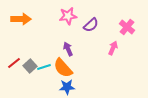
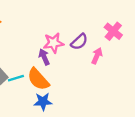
pink star: (68, 16) -> (53, 43), moved
purple semicircle: (91, 25) -> (79, 42), moved

